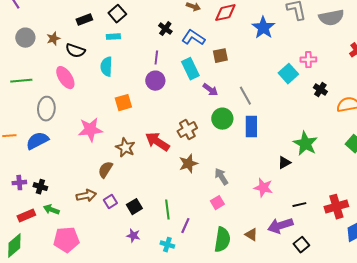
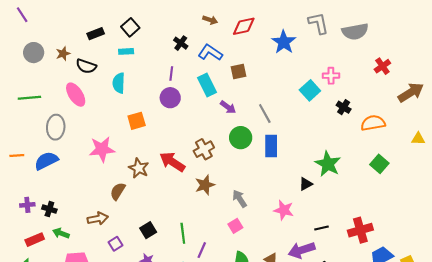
purple square: (110, 202) -> (116, 244), moved

